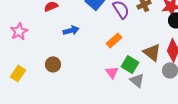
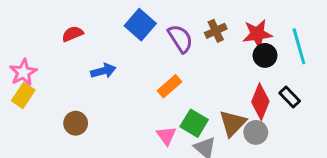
brown triangle: (152, 52) -> (233, 123), moved, turned 36
yellow rectangle: (18, 73) -> (23, 95), moved

